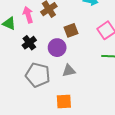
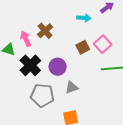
brown square: (71, 30) -> (83, 47), moved
black cross: (29, 43) -> (30, 65), size x1.5

